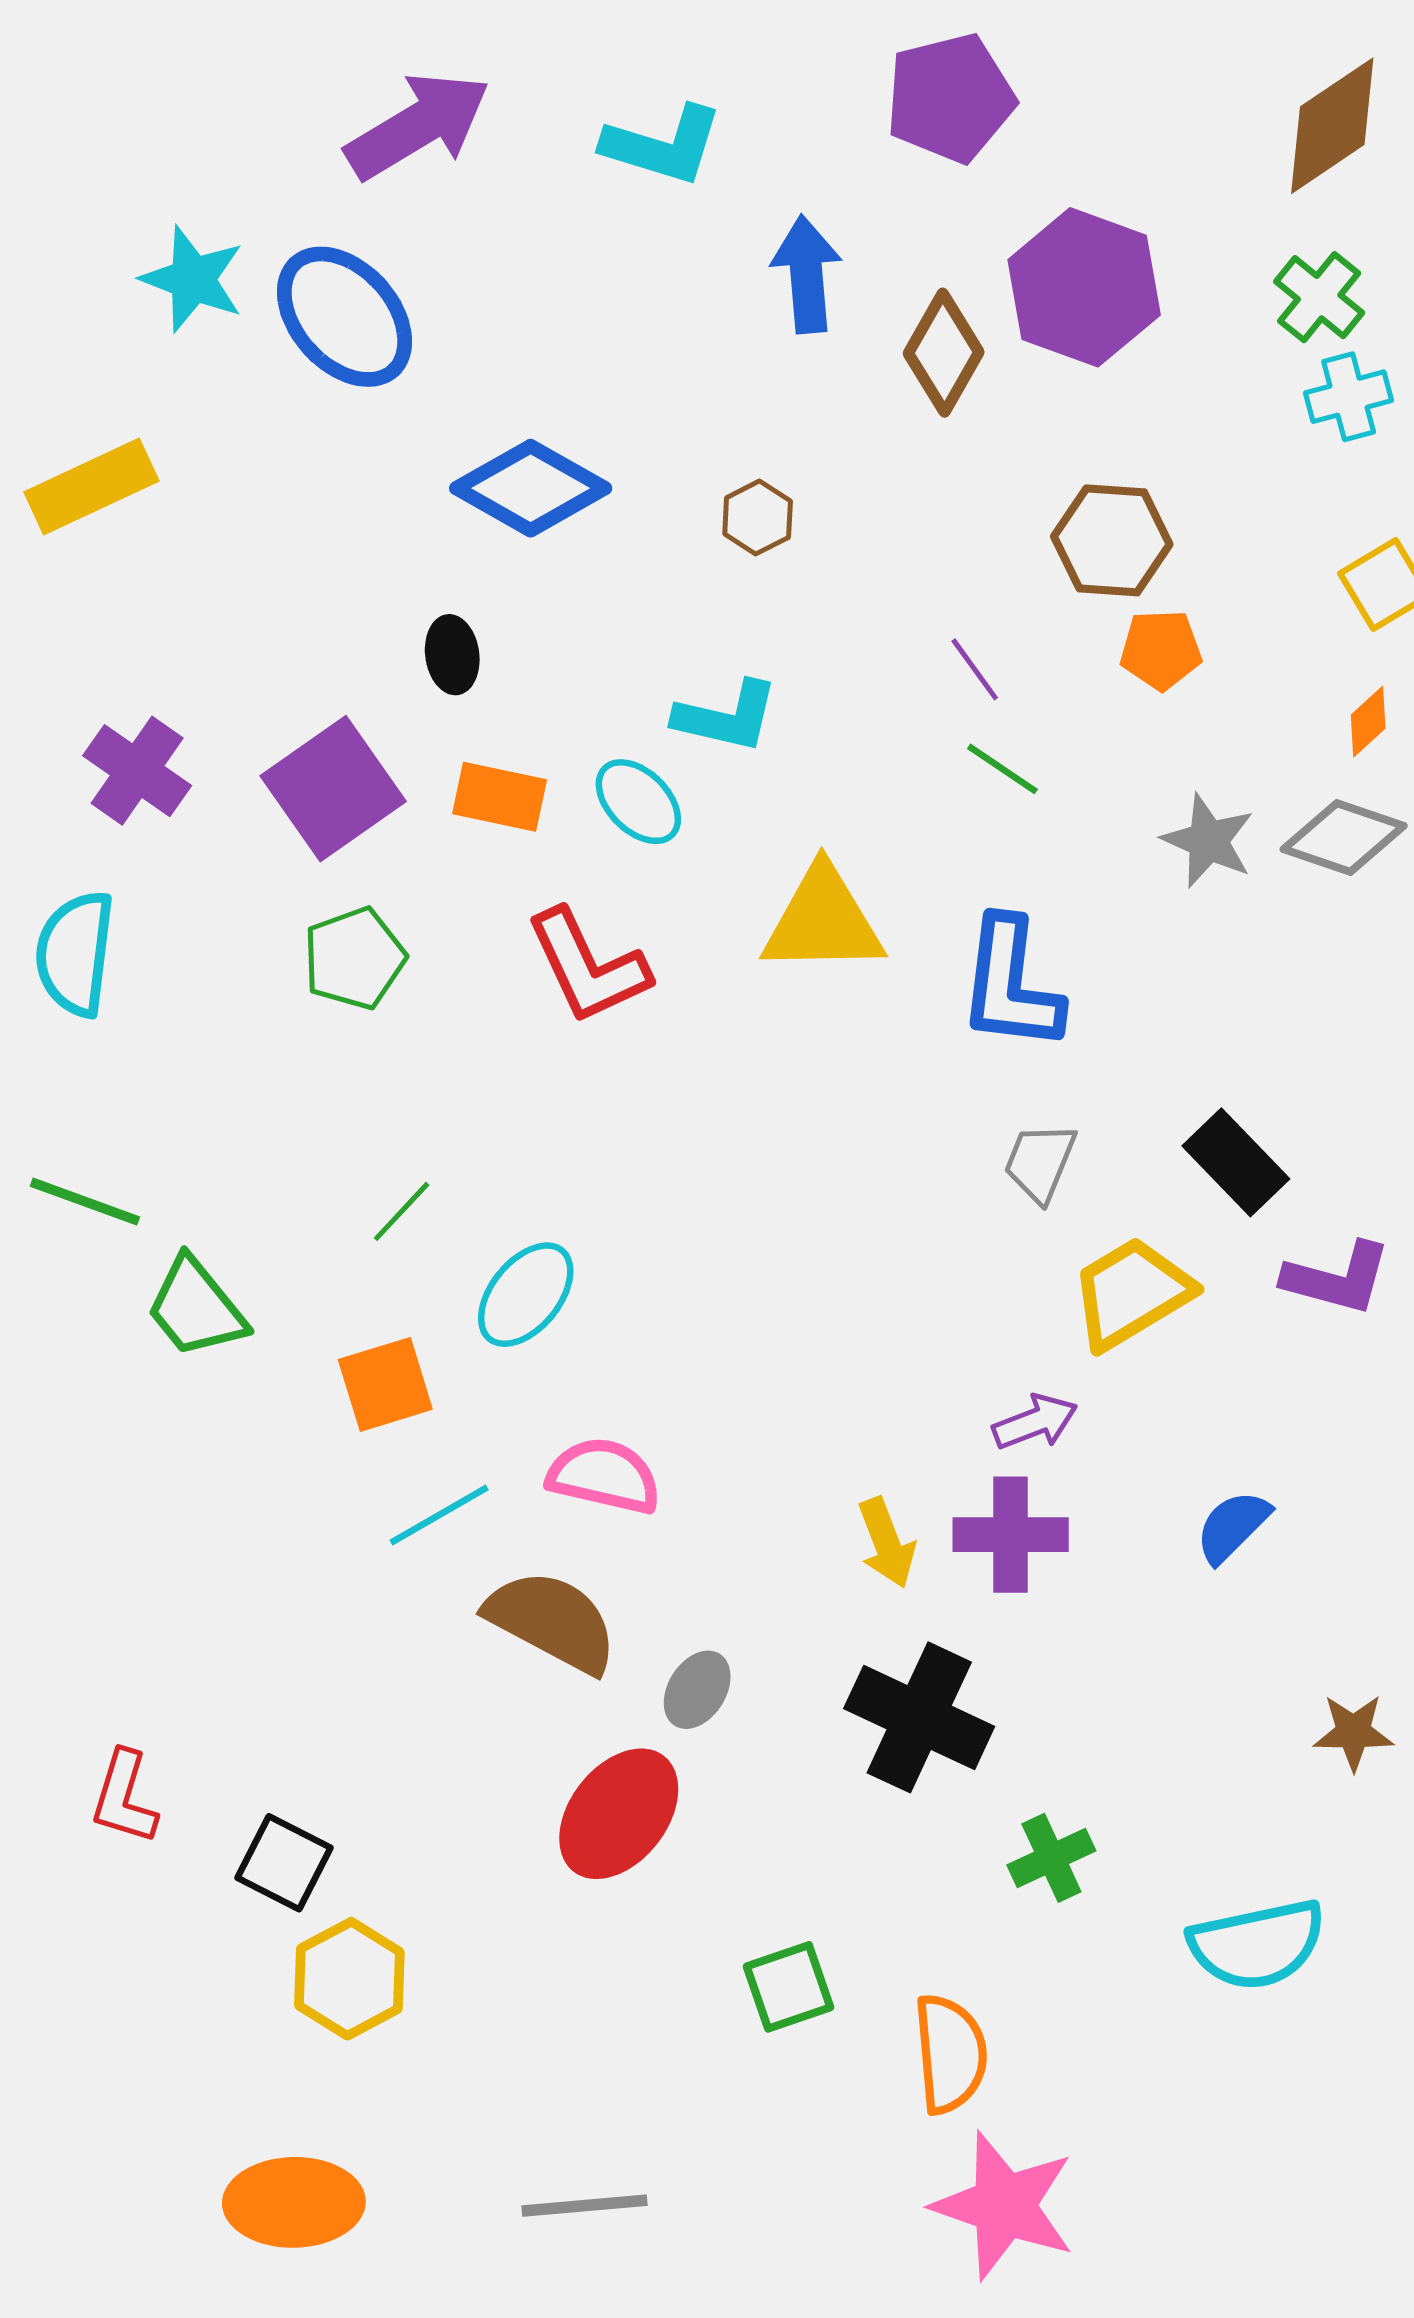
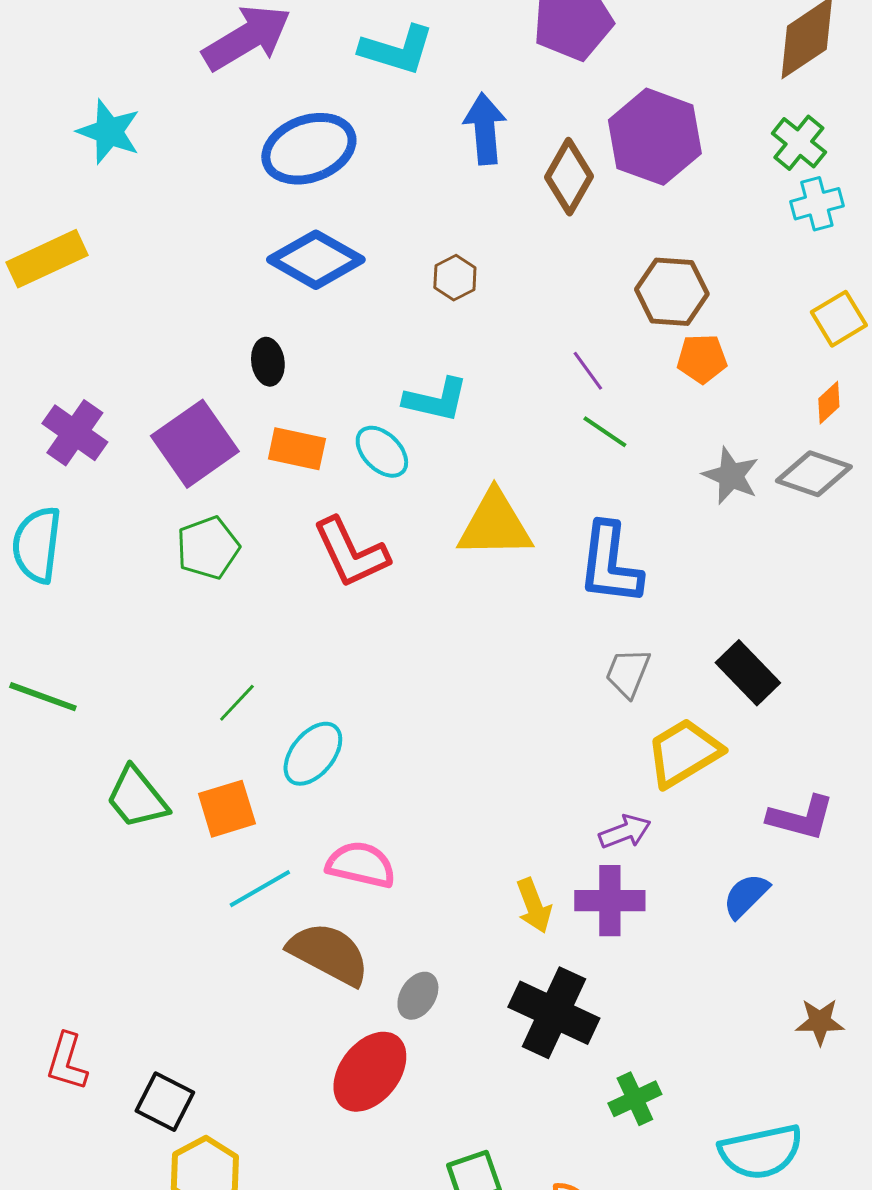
blue ellipse: (344, 317) -> (309, 149), moved, turned -68
purple L-shape: (1337, 1278) -> (801, 818), moved
green trapezoid: (196, 1308) -> (137, 798), moved

